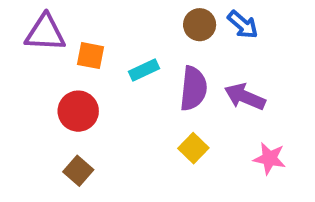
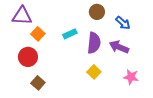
blue arrow: (243, 25) -> (123, 23), moved
orange square: (91, 56) -> (38, 34), moved, turned 32
red circle: (78, 111) -> (28, 57), moved

